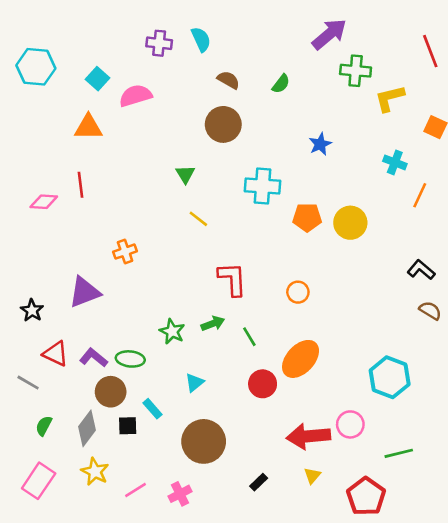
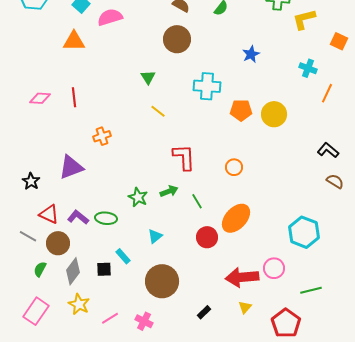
red line: (80, 185) -> (74, 97), moved
brown circle: (111, 392) -> (58, 243), moved
pink cross: (180, 494) -> (144, 321), turned -36

